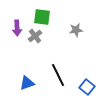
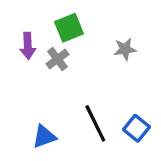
green square: (42, 17) -> (69, 28), turned -30
blue square: (87, 87) -> (136, 128), moved

